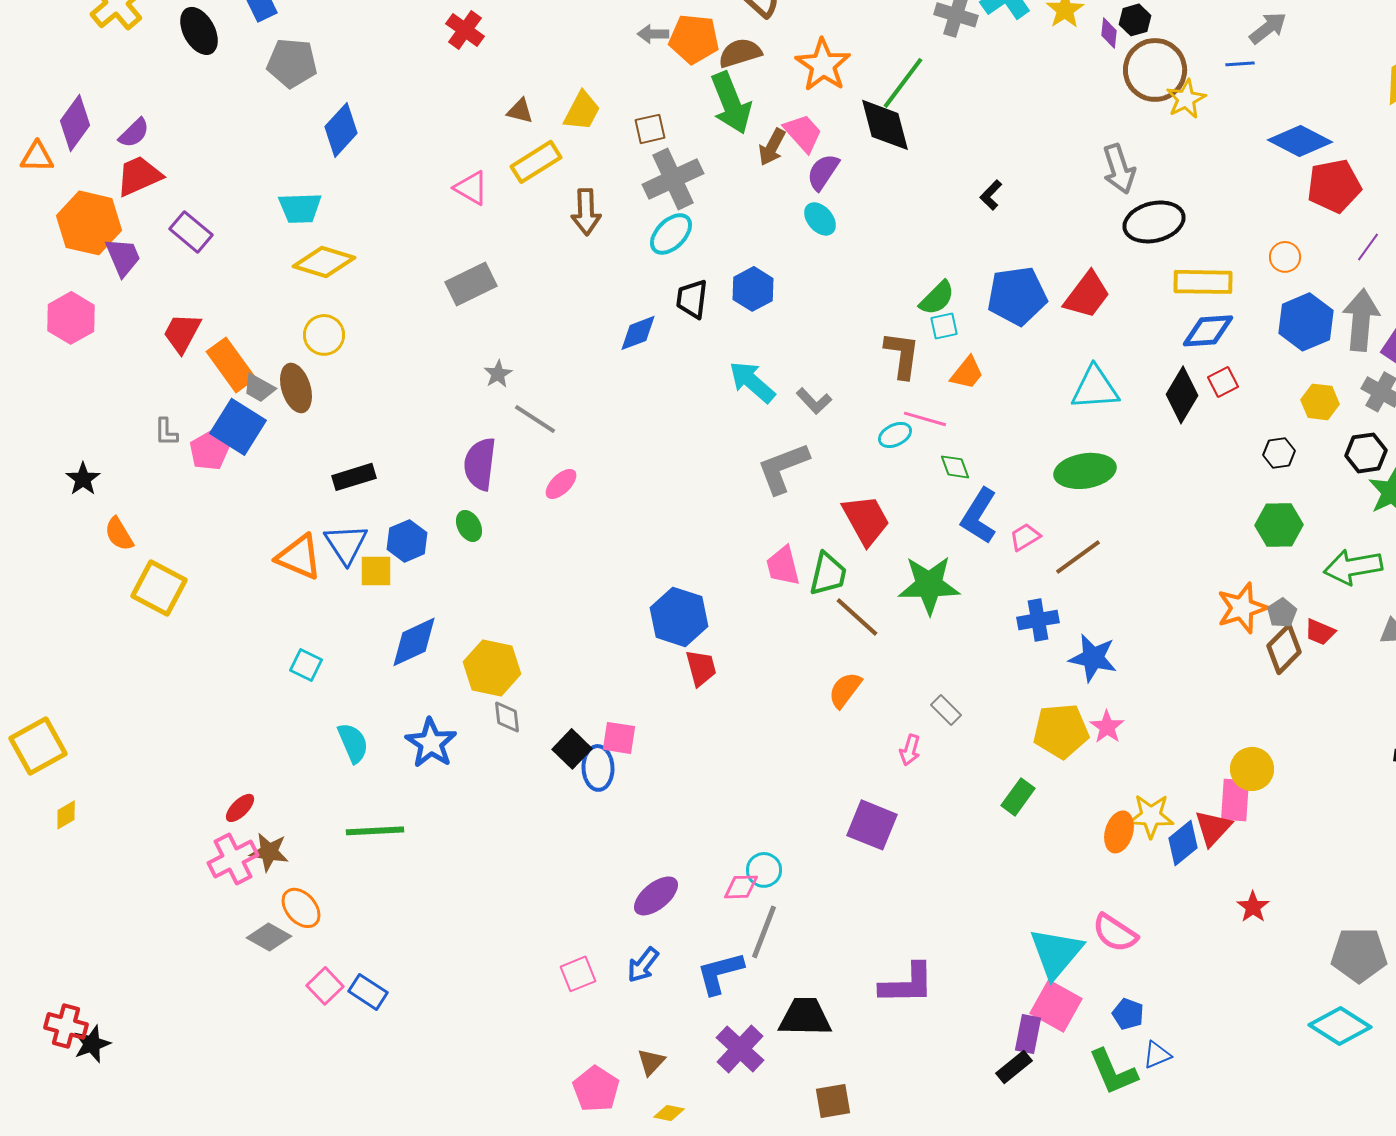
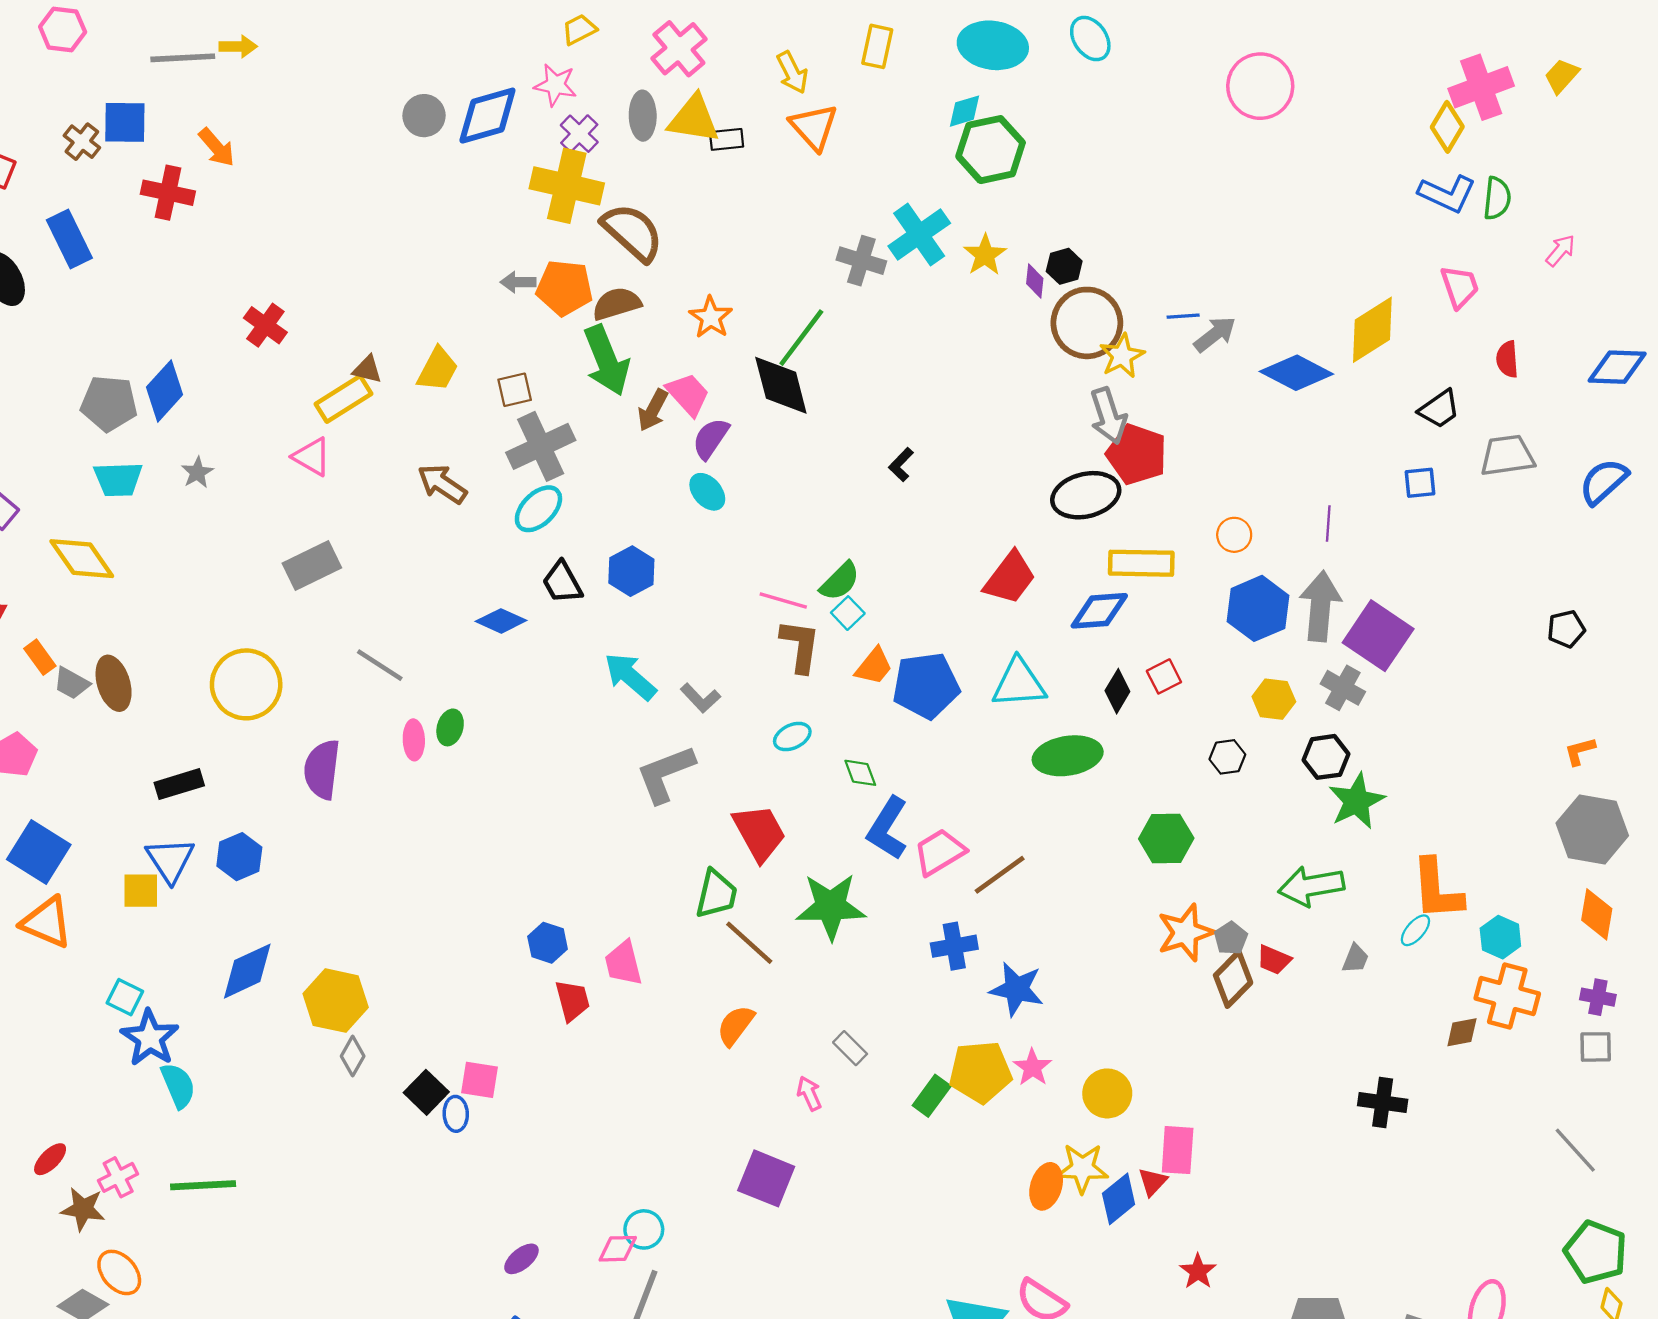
gray arrow: (1268, 28) -> (1215, 334), moved
red cross: (465, 30) -> (265, 325), moved
gray pentagon: (292, 63) -> (109, 403), moved
orange star: (823, 65) -> (711, 317), size x0.7
blue diamond: (1300, 141) -> (1296, 373), moved
yellow rectangle: (536, 162) -> (344, 399), moved
gray arrow: (1119, 169) -> (1108, 416), moved
red pentagon: (1334, 186) -> (1137, 454), moved, turned 30
brown arrow: (586, 212) -> (442, 484), turned 126
purple line: (1368, 247) -> (1328, 523), turned -32
yellow diamond: (324, 262) -> (82, 559), moved, turned 38
blue pentagon: (1017, 296) -> (926, 686), moved
black trapezoid: (692, 299) -> (562, 582), turned -36
cyan square: (944, 326) -> (848, 613), turned -32
blue diamond: (1208, 331) -> (1099, 611), moved
blue diamond: (638, 333) -> (501, 621), turned 45
yellow circle: (324, 335) -> (246, 684), moved, size x1.5
orange rectangle: (231, 365) -> (40, 657), size x0.6
gray star: (498, 374) -> (197, 473), moved
black diamond: (1182, 395) -> (1117, 691), size x0.7
gray line: (535, 419) -> (380, 665), moved
pink line: (925, 419) -> (783, 601), moved
blue square: (238, 427) -> (39, 852), moved
green ellipse: (1085, 471) -> (1068, 756), moved
pink ellipse: (561, 484) -> (414, 740), moved, turned -48
green hexagon: (1279, 525) -> (1166, 838), moved
green ellipse: (469, 526) -> (450, 727), moved, turned 44
pink trapezoid: (1025, 537) -> (940, 852), size x1.5
orange triangle: (299, 557) -> (47, 922), moved
pink trapezoid: (783, 566) -> (623, 963), moved
yellow square: (376, 571) -> (141, 891), moved
blue hexagon: (679, 617) -> (548, 943), size x0.6
gray diamond: (507, 717) -> (353, 1056), turned 36
blue star: (431, 743) -> (150, 1038), moved
pink arrow: (910, 750) -> (809, 1093), turned 140
blue ellipse: (598, 768) -> (456, 1114), size x0.7
yellow circle: (1252, 769) -> (1107, 1093), moved
green rectangle: (1018, 797) -> (932, 1096), moved
red triangle: (1213, 828) -> (1153, 1182), size x0.7
pink cross: (233, 859) -> (118, 1177), moved, size x0.7
purple ellipse: (656, 896) -> (521, 1259), size x0.7

